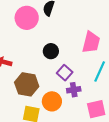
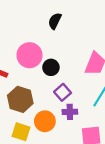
pink circle: (27, 18) -> (29, 55), moved

